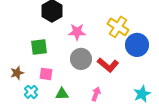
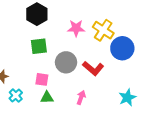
pink star: (77, 32) -> (76, 28), moved
green square: (39, 47) -> (39, 46), moved
pink square: (46, 74) -> (42, 79), moved

